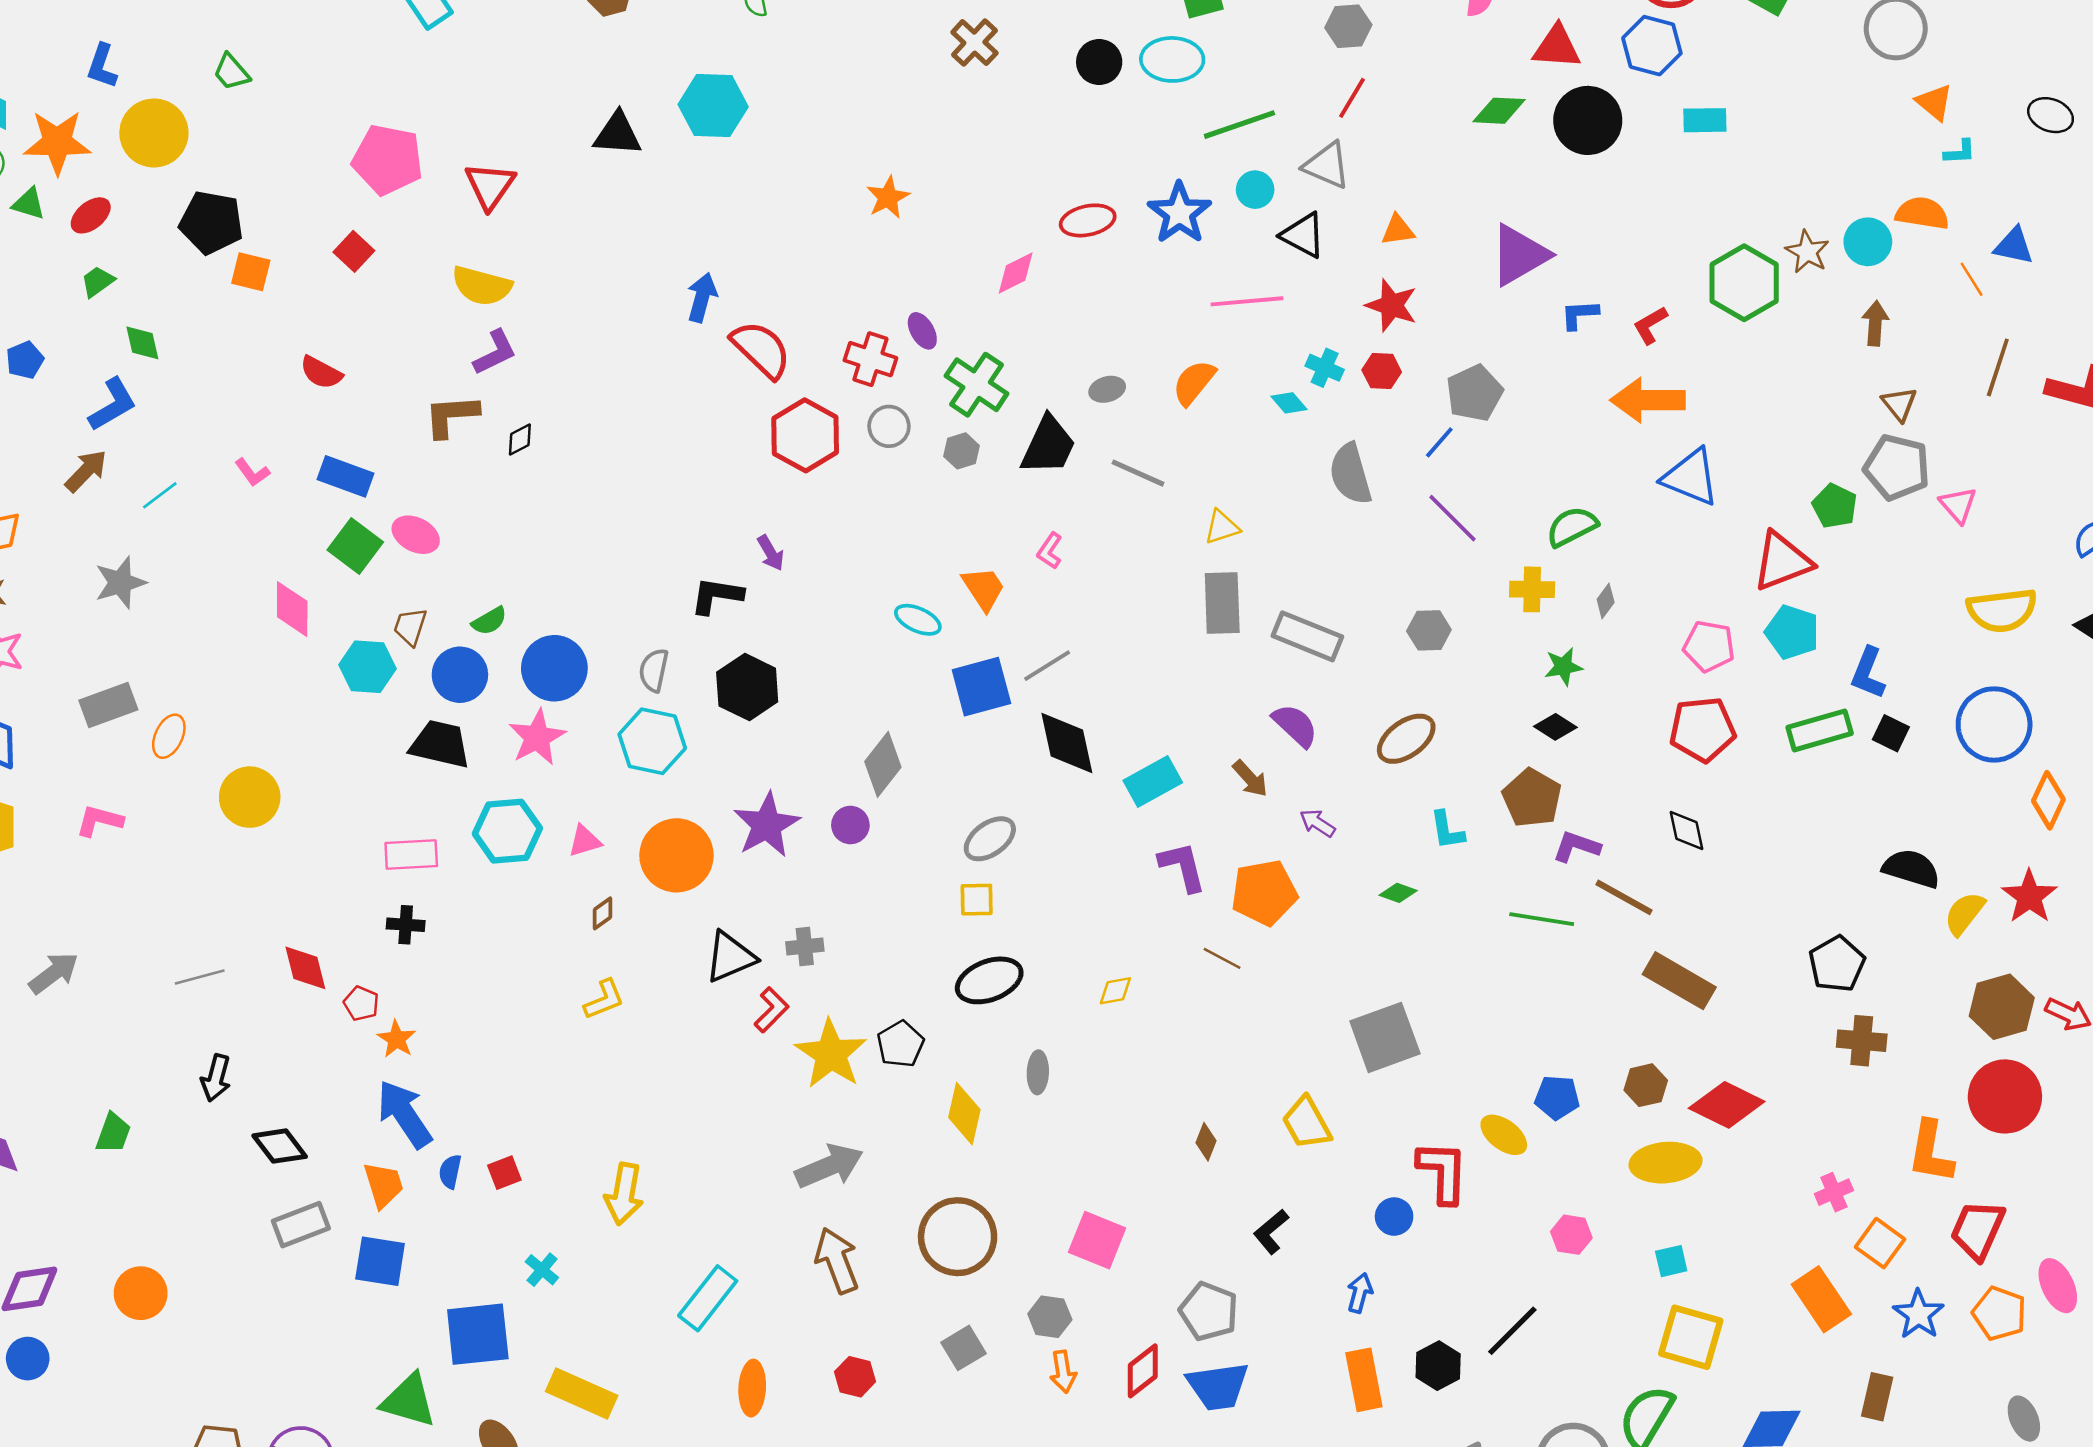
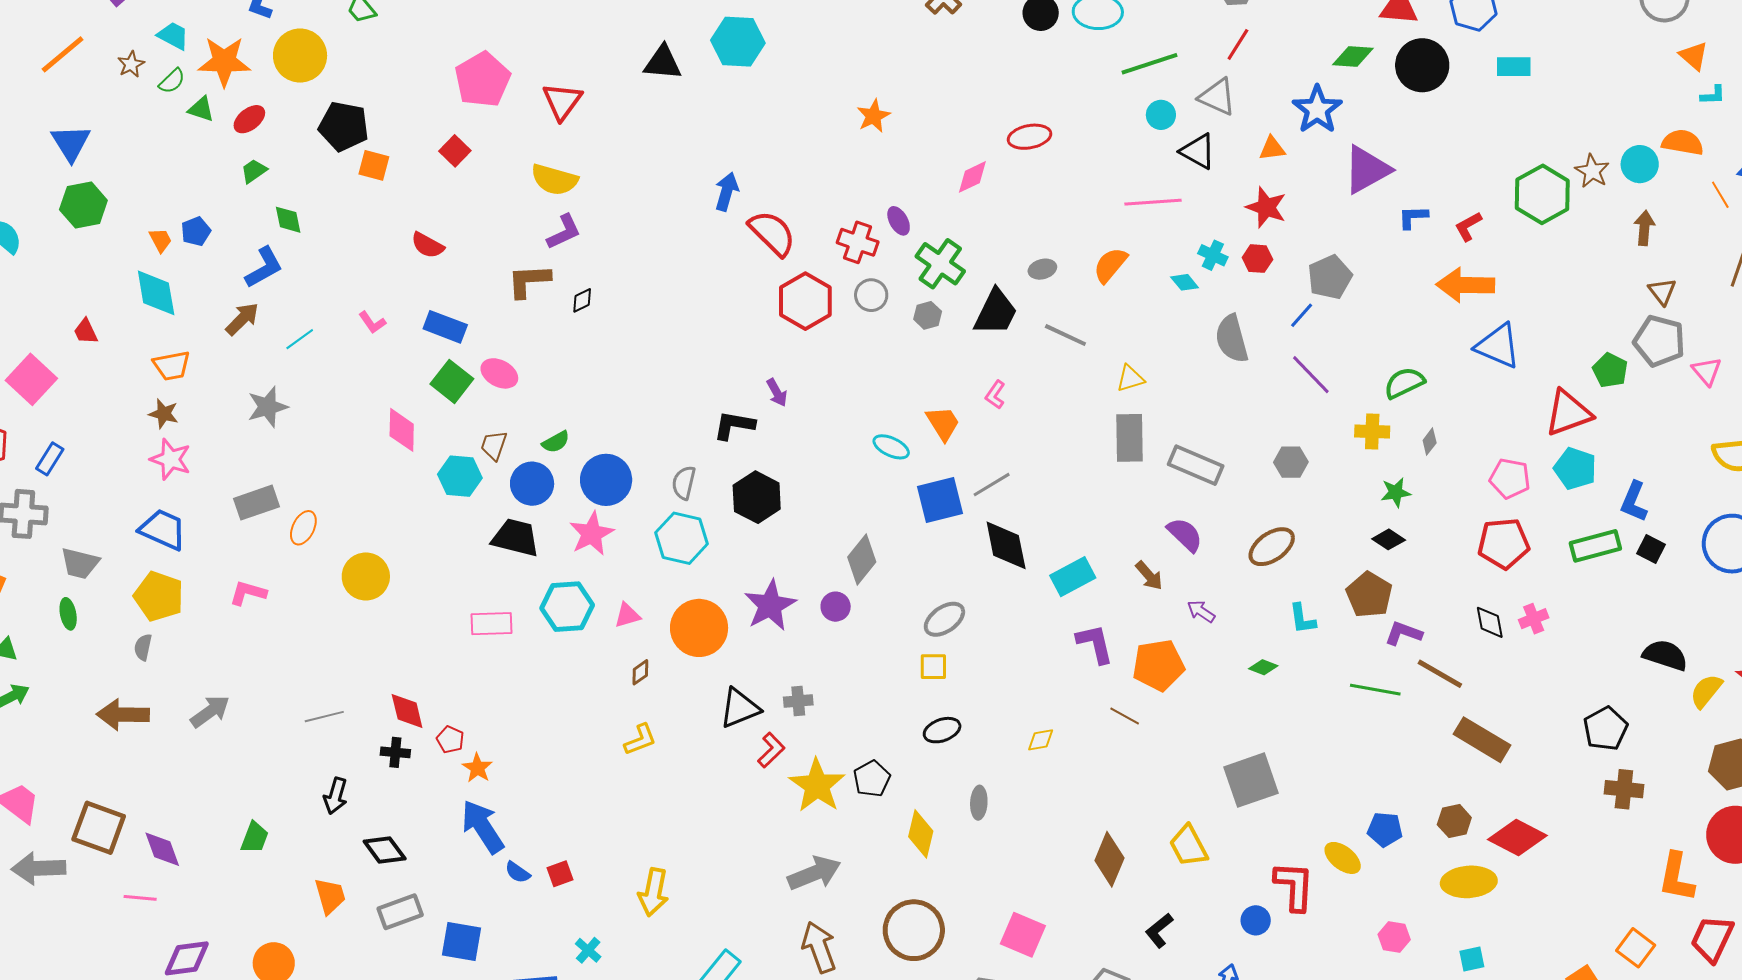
pink pentagon: (388, 160) -> (483, 80), turned 30
blue star: (1179, 213) -> (1317, 109), moved
black cross: (406, 925) -> (395, 752), moved
black ellipse: (989, 980) -> (942, 730), size x0.7
brown diamond: (1206, 1142) -> (1109, 859), size x1.8
blue semicircle: (450, 1172) -> (518, 872), turned -68
orange trapezoid: (384, 1185) -> (330, 896), moved
pink cross: (1834, 1192) -> (1534, 619), moved

